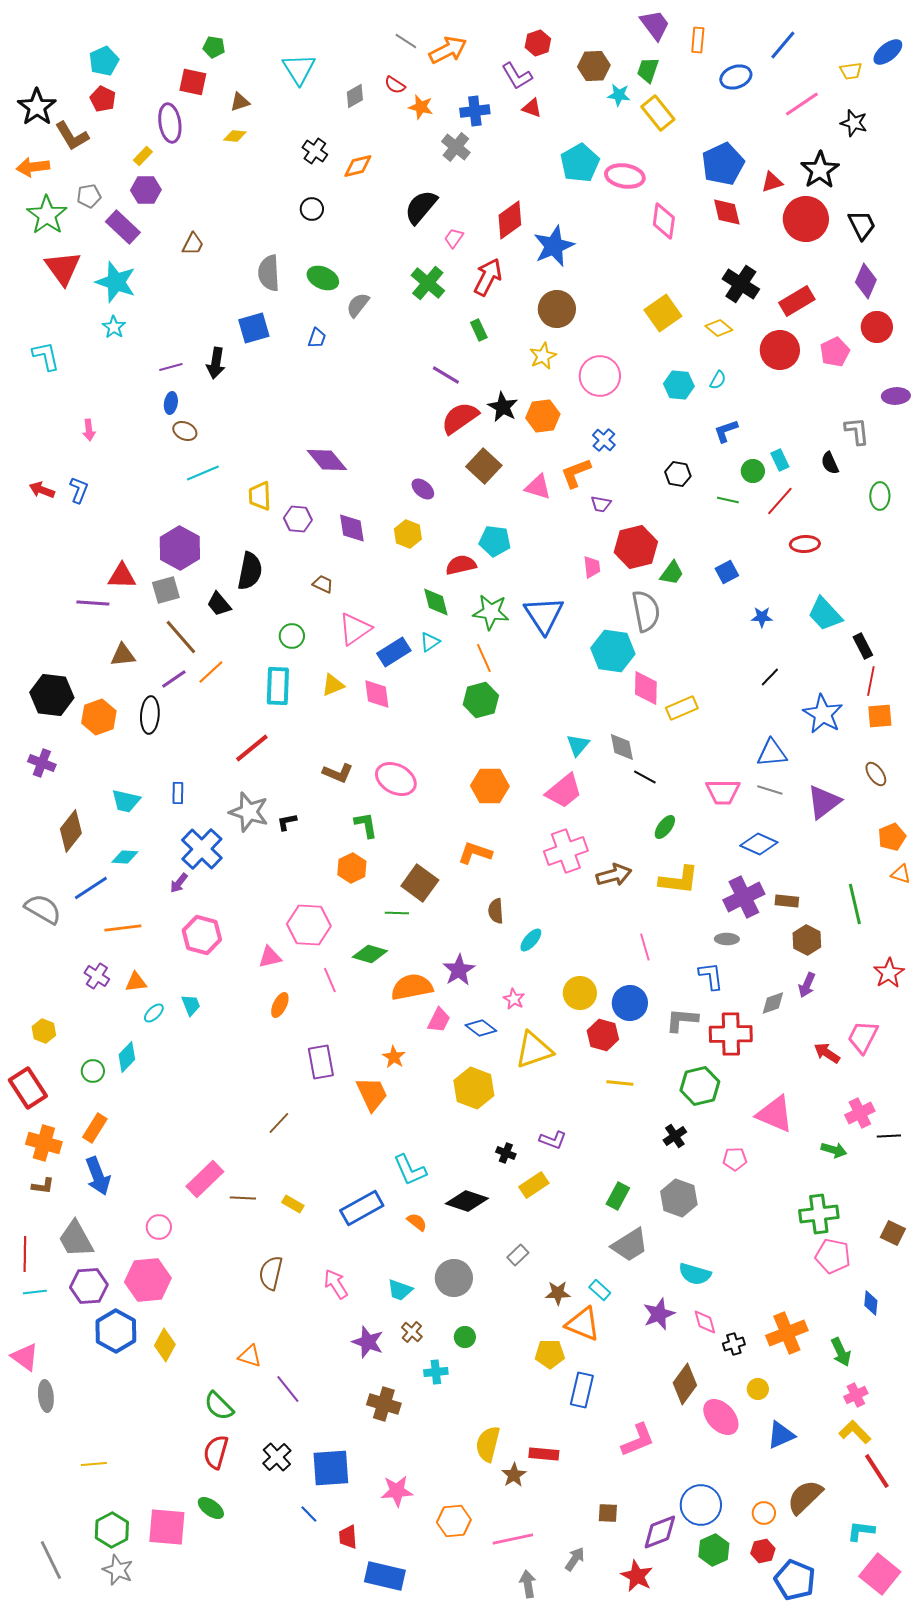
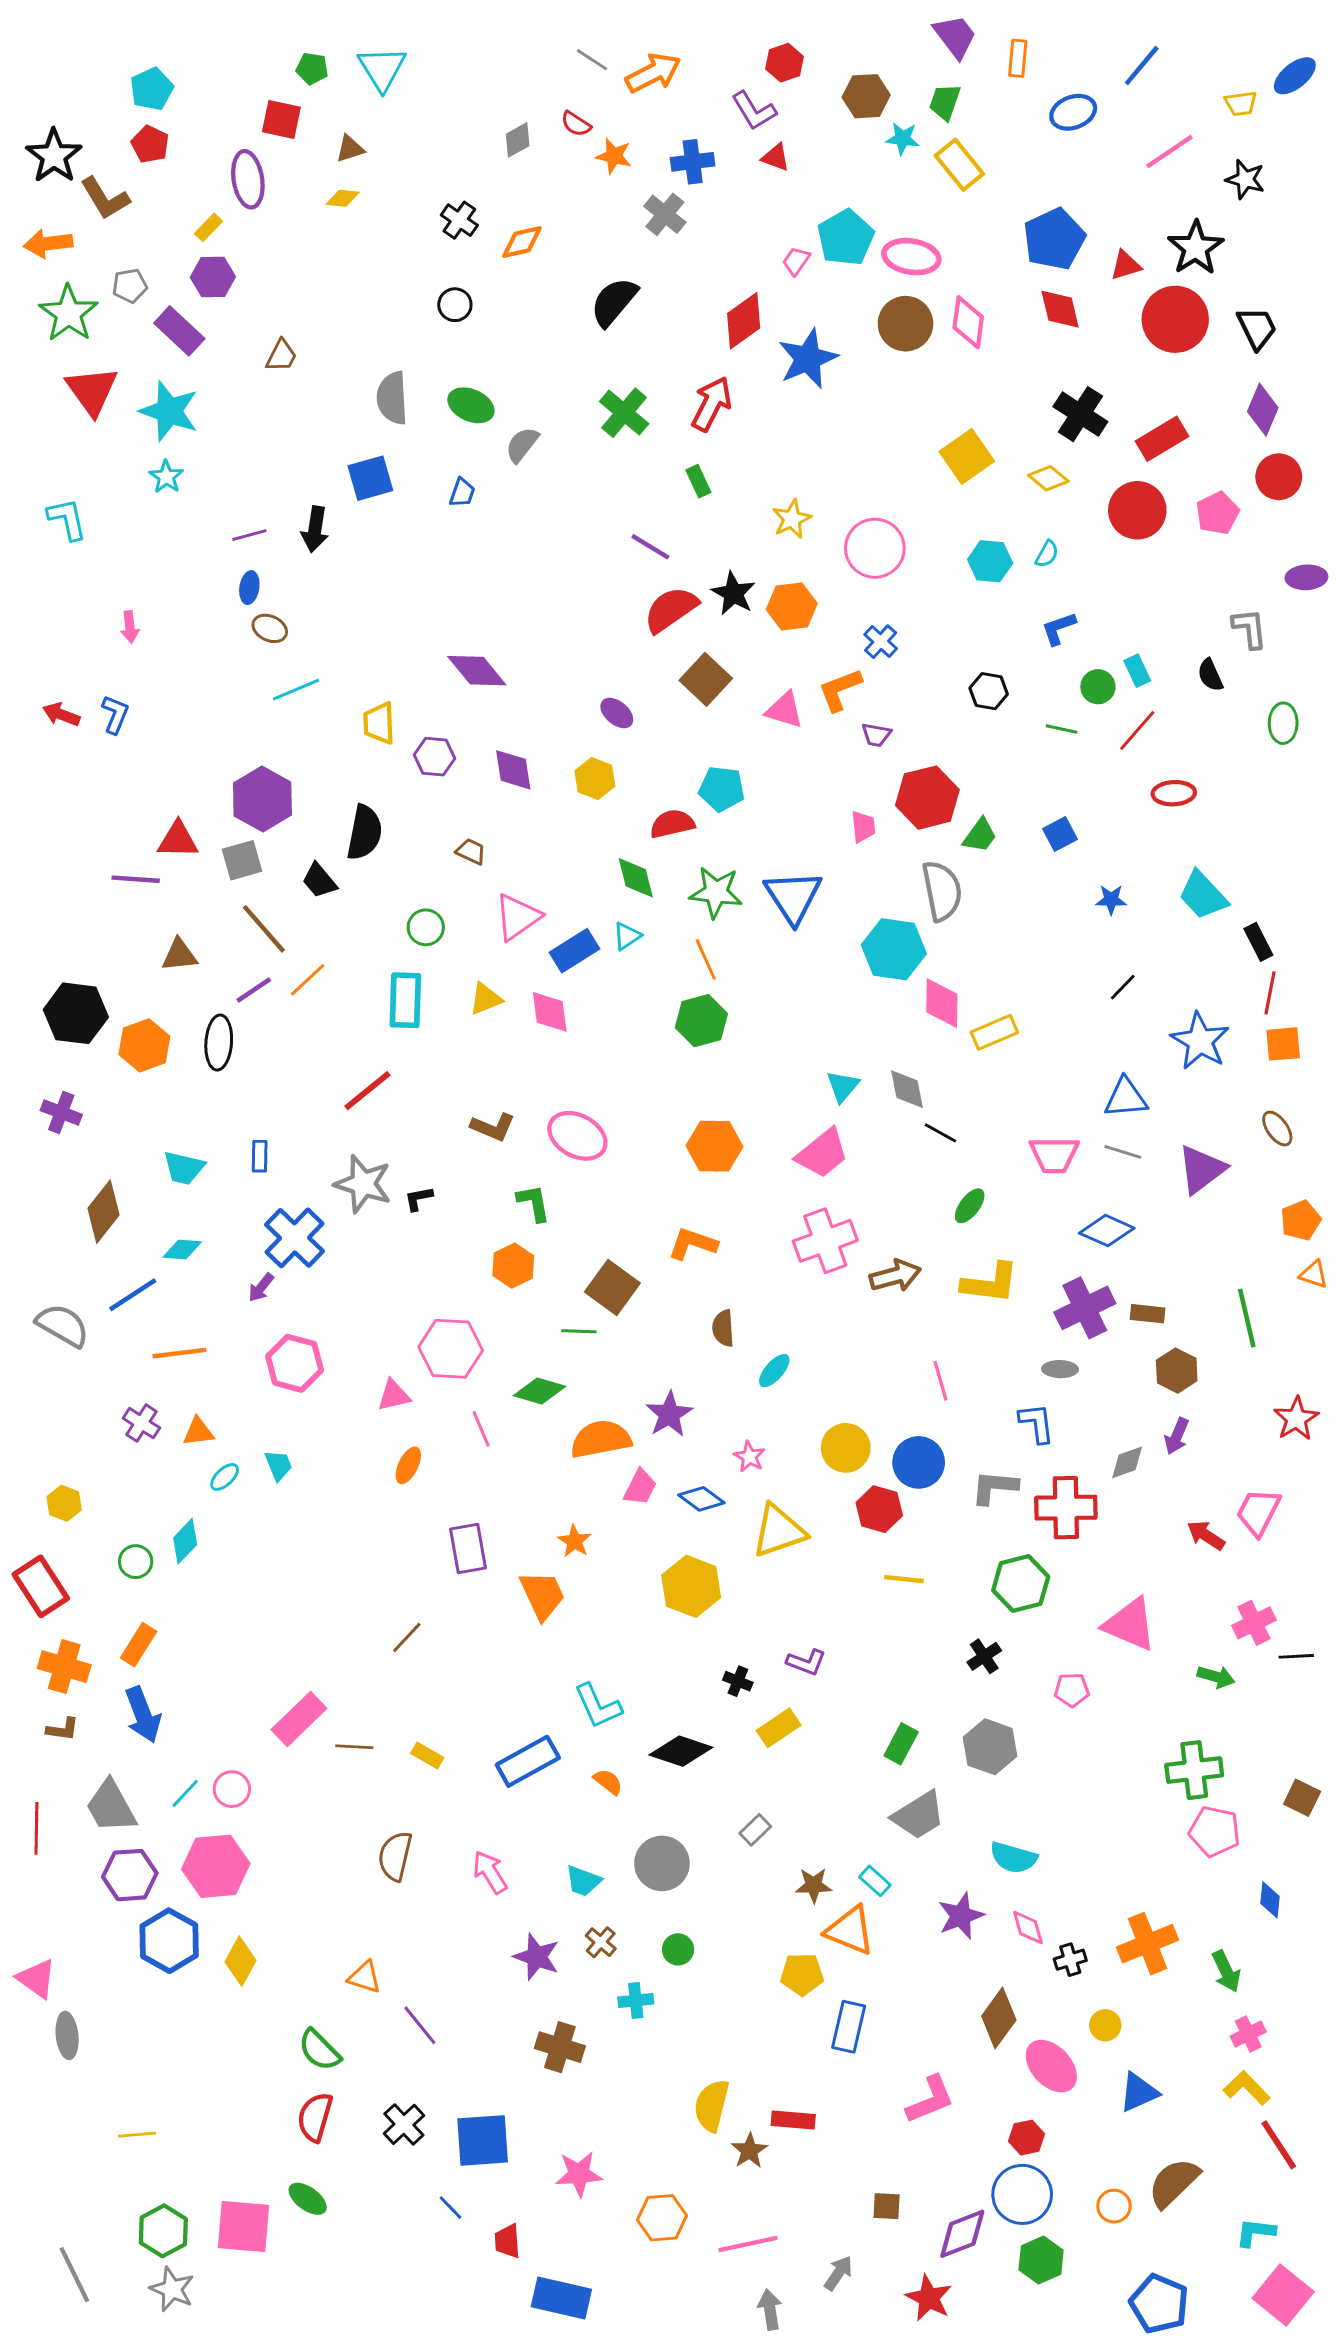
cyan triangle: (299, 69) -> (382, 68), moved
pink trapezoid: (454, 238) -> (796, 261), moved
brown circle: (557, 309) -> (905, 324), moved
cyan line: (35, 1292) -> (185, 1793), moved, turned -40
red hexagon: (763, 1551) -> (1027, 2138), moved

